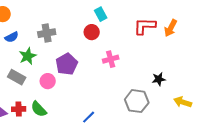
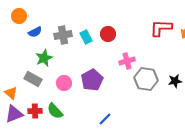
cyan rectangle: (101, 14) -> (86, 37), moved
blue semicircle: (12, 37) -> (35, 32), moved
purple pentagon: (67, 64) -> (92, 80), moved
gray hexagon: (137, 101) -> (146, 79), moved

